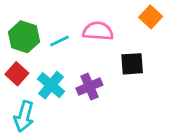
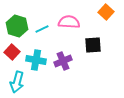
cyan cross: (51, 85) -> (36, 60), turned -30

